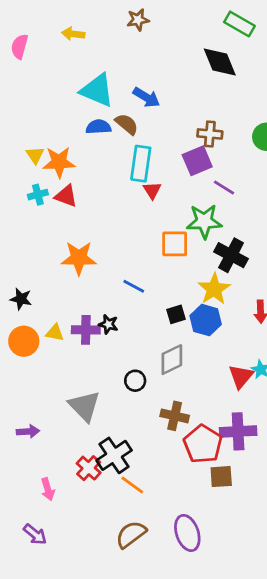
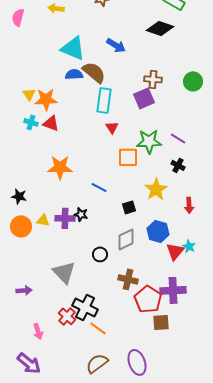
black diamond: (220, 62) -> (160, 28), turned -48
blue arrow: (146, 97) -> (116, 45), moved
brown semicircle: (127, 124) -> (94, 72), size x1.4
purple line: (224, 188) -> (178, 138), moved
red triangle: (152, 190) -> (112, 127), moved
cyan cross: (38, 195) -> (31, 122), turned 32
black cross: (231, 255) -> (178, 165), moved, size x0.6
blue hexagon: (206, 320) -> (158, 231), moved
black cross: (114, 455) -> (85, 307), turned -30
purple arrow: (35, 534) -> (29, 363), size x1.4

